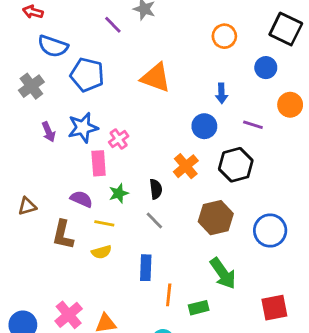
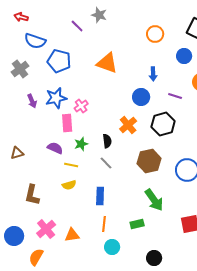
brown L-shape: (63, 235) -> (32, 195), moved
orange line: (169, 295) -> (104, 224), moved

